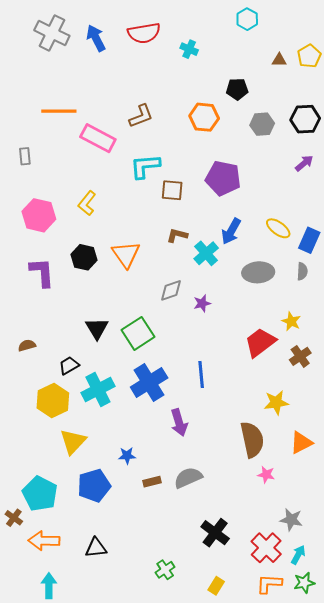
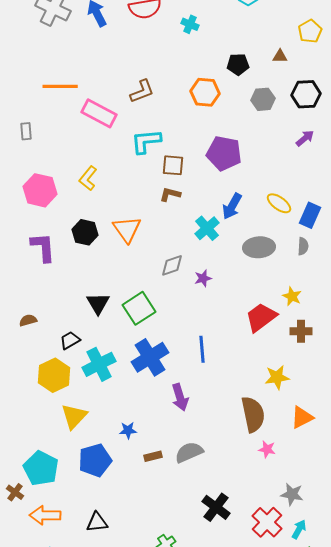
brown triangle: (279, 60) -> (280, 56), moved
brown L-shape: (177, 235) -> (170, 194), moved
brown cross: (300, 356) -> (301, 331), turned 35

